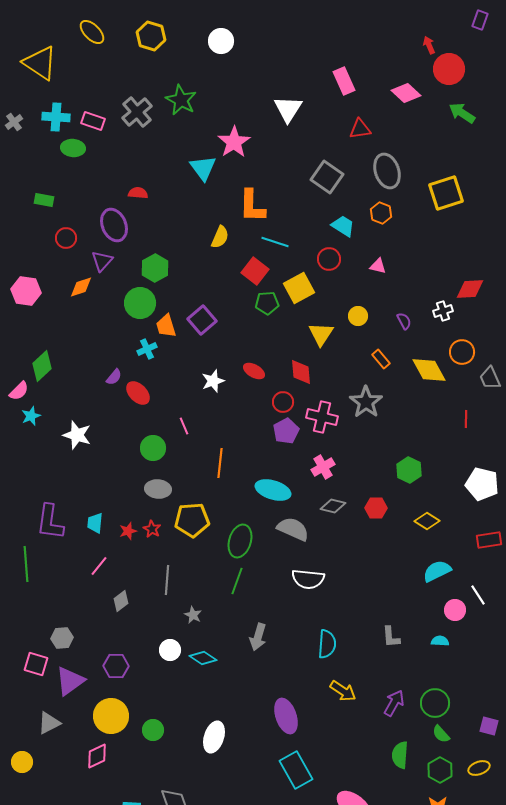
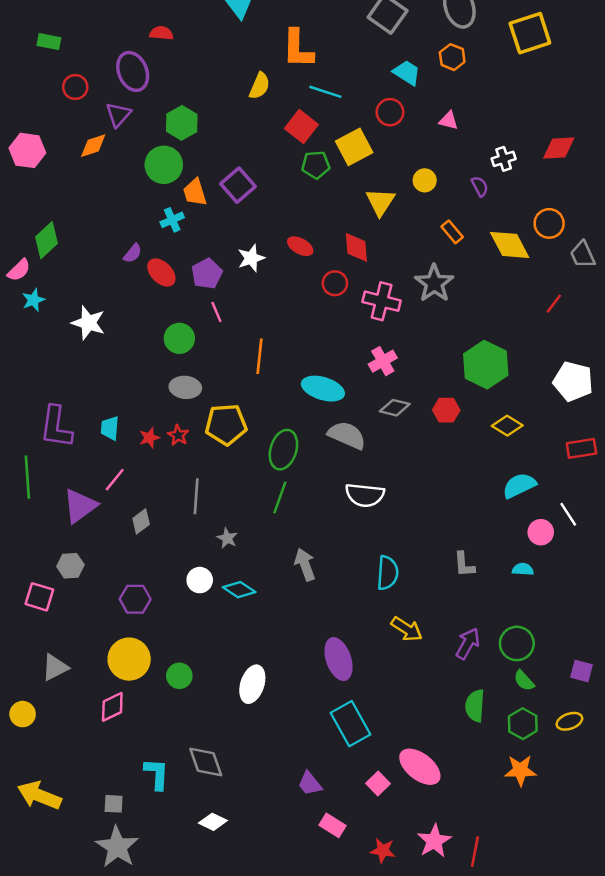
white cross: (443, 311) -> (504, 159), moved
red line: (466, 419) -> (554, 304), turned 36
purple pentagon: (286, 431) -> (207, 274), moved
green hexagon: (409, 470) -> (486, 365), size x1.5
gray arrow: (258, 637) -> (305, 564), turned 144
purple triangle: (70, 681) -> (80, 506), moved

